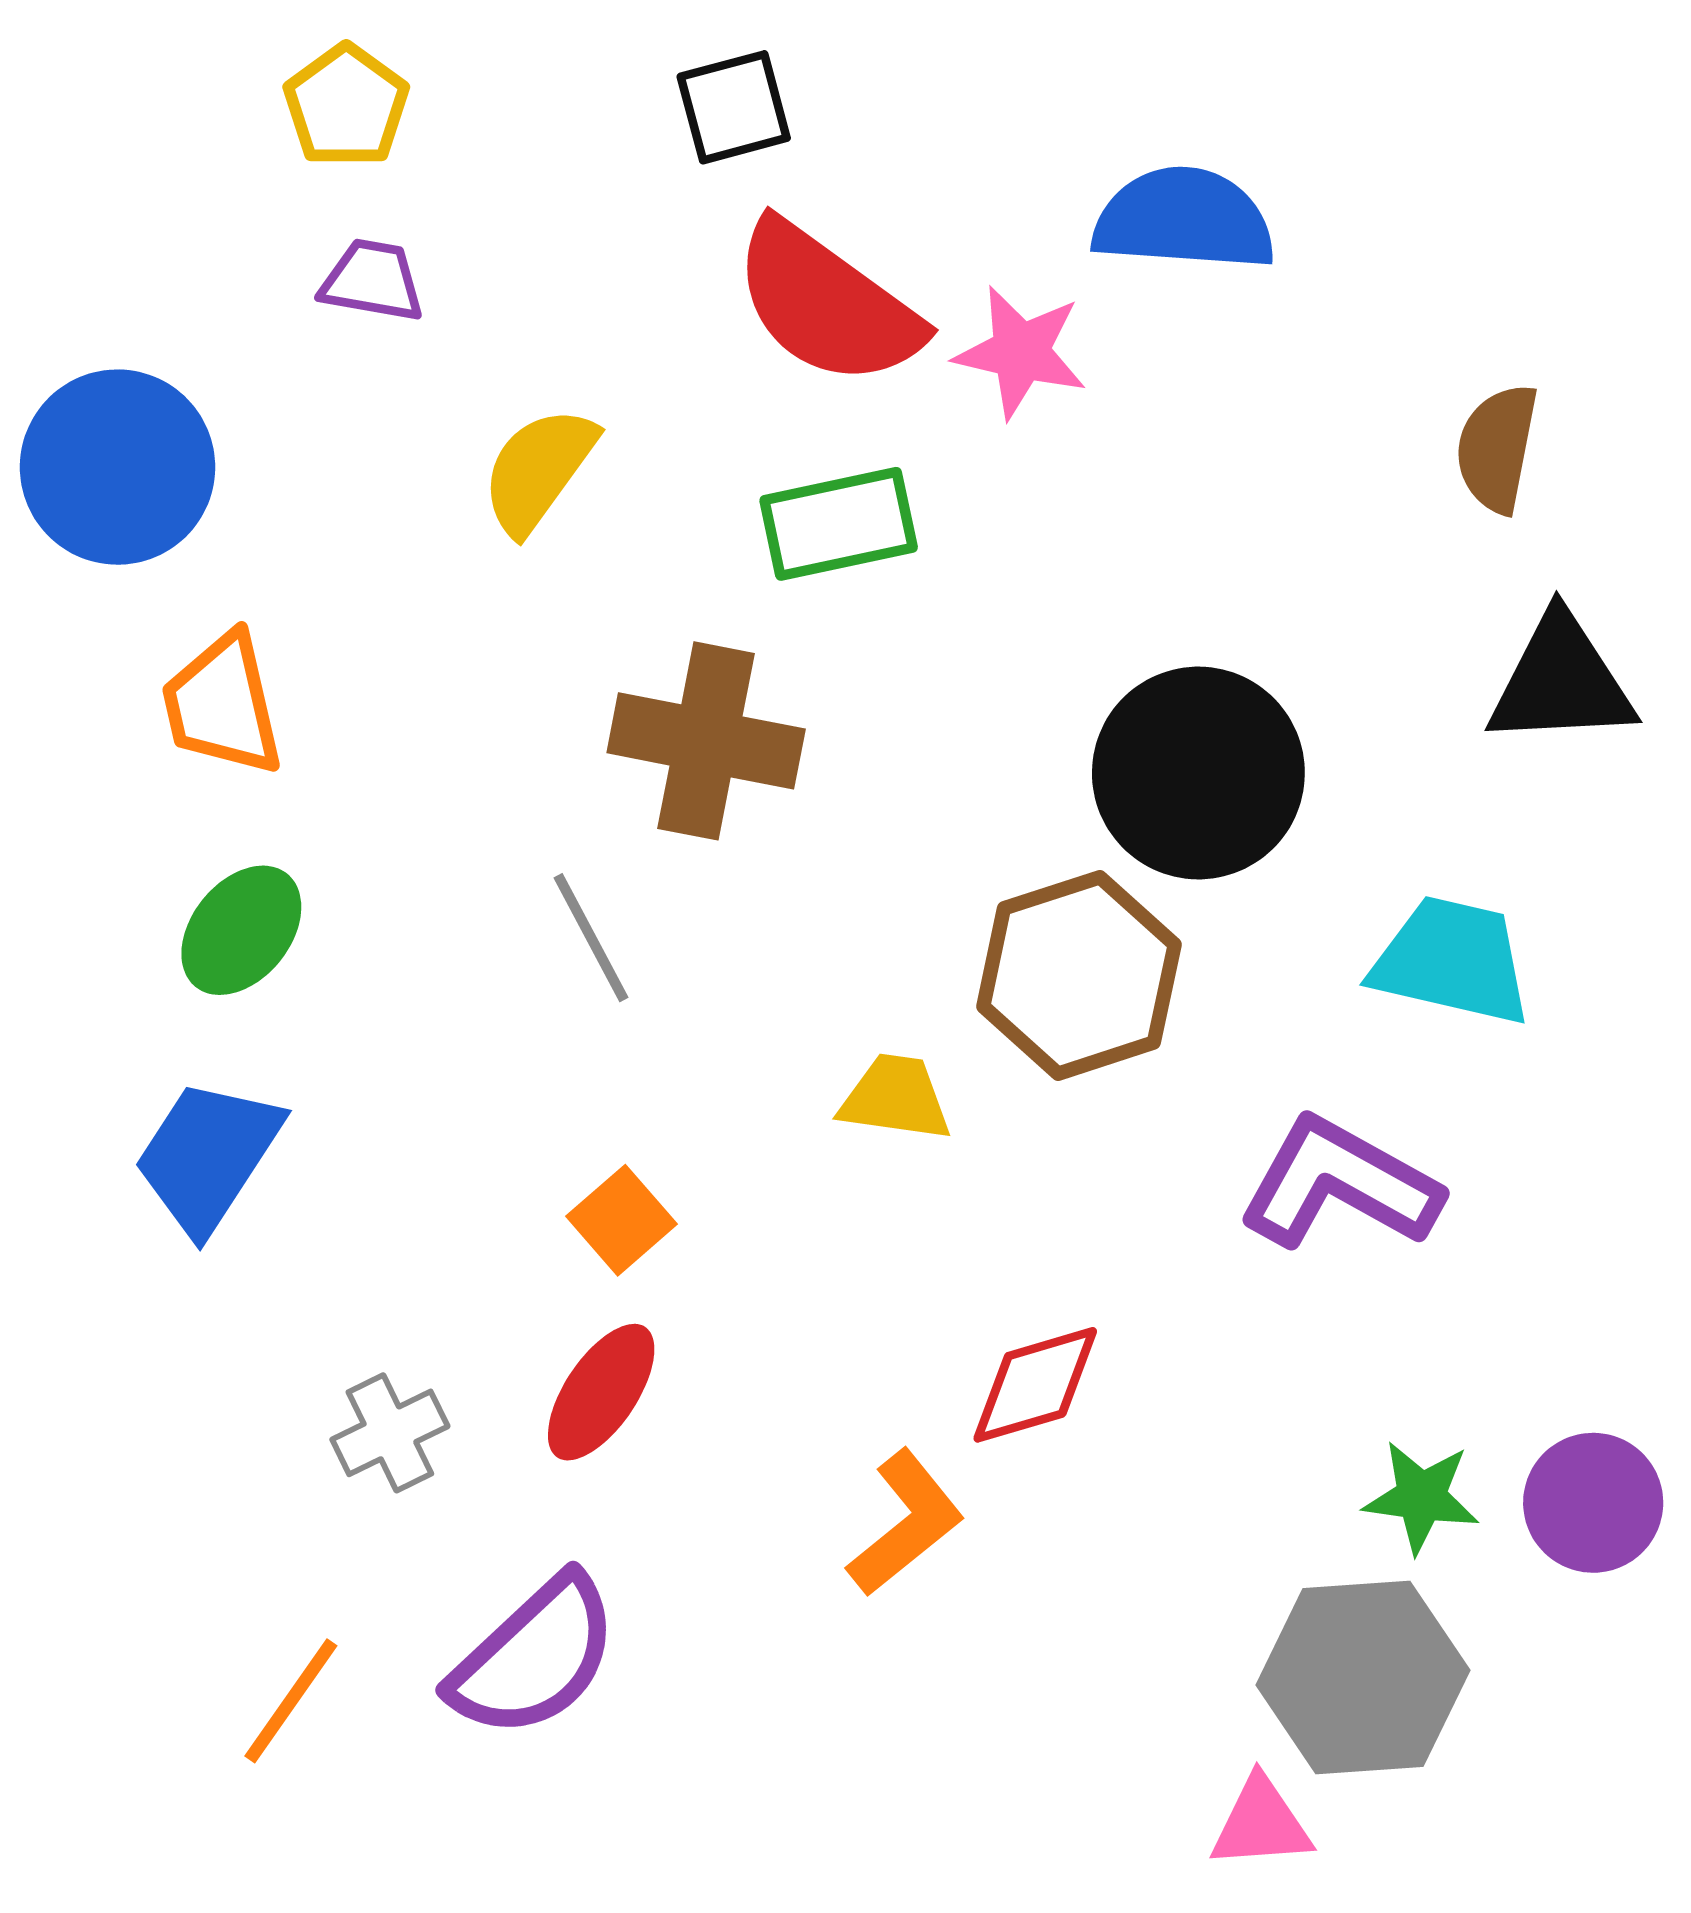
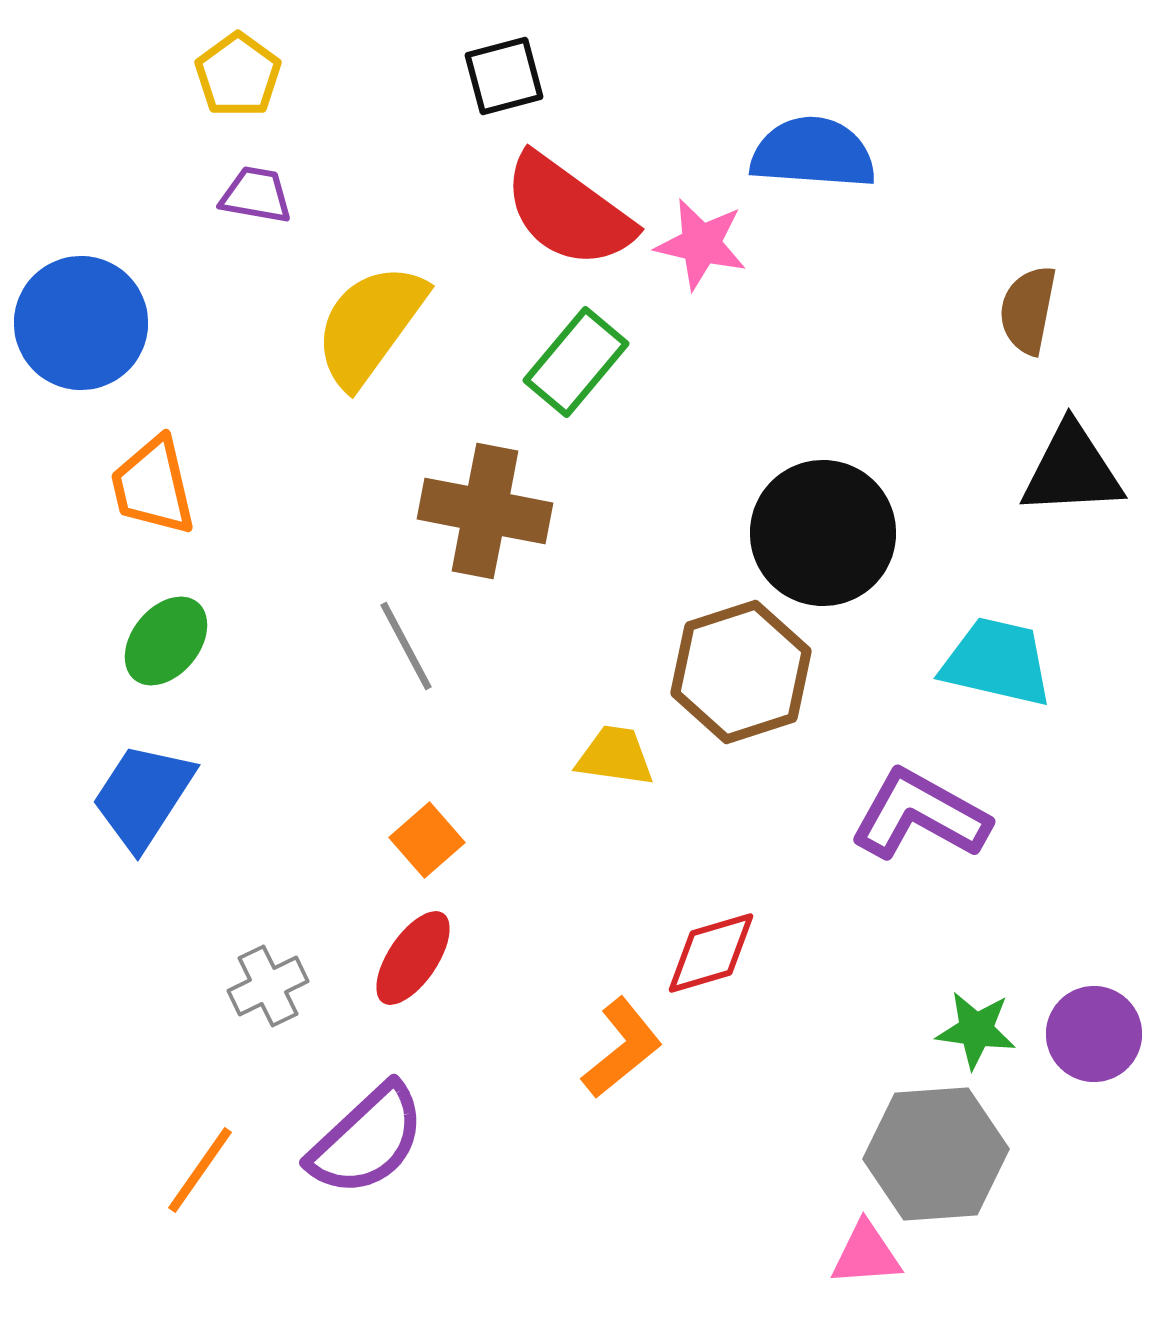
yellow semicircle: (539, 470) -> (370, 325), size x1.4
green rectangle: (839, 524) -> (576, 362), turned -38

